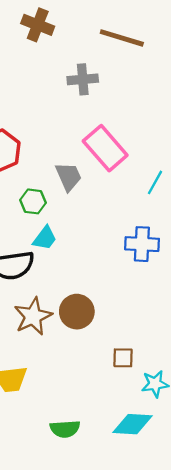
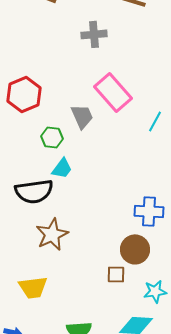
blue cross: (142, 244) -> (149, 211), moved
brown circle: (77, 312) -> (135, 249), moved
brown square: (123, 358) -> (116, 274), moved

